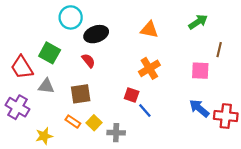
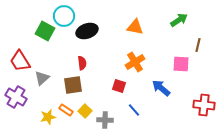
green square: (50, 53) -> (45, 31), moved
red semicircle: (88, 61) -> (82, 63), moved, turned 32
gray triangle: (46, 86) -> (42, 78), turned -49
blue arrow: (199, 108) -> (161, 88), moved
blue line: (145, 111) -> (134, 110), moved
yellow star: (44, 136) -> (48, 117), moved

